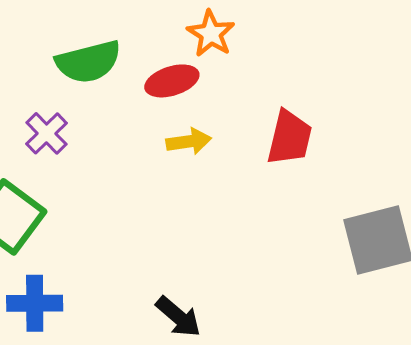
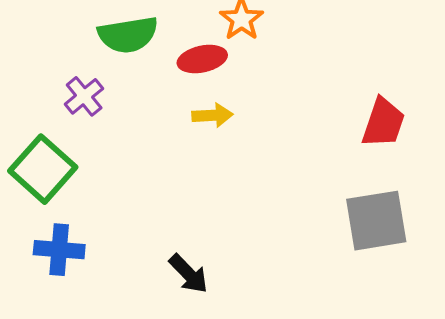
red trapezoid: (289, 138) -> (383, 123), moved

